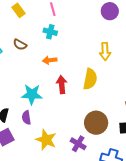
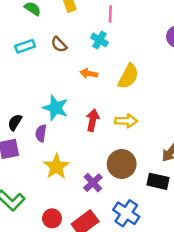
yellow arrow: (105, 51) -> (126, 121), moved, turned -102
yellow semicircle: (90, 79) -> (128, 76), moved
red arrow: (62, 85) -> (93, 120), moved

